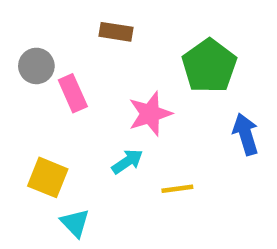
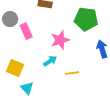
green pentagon: (209, 66) -> (86, 19), turned -30

